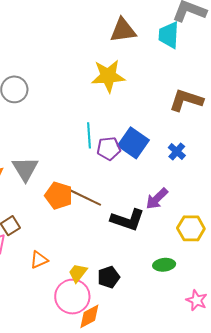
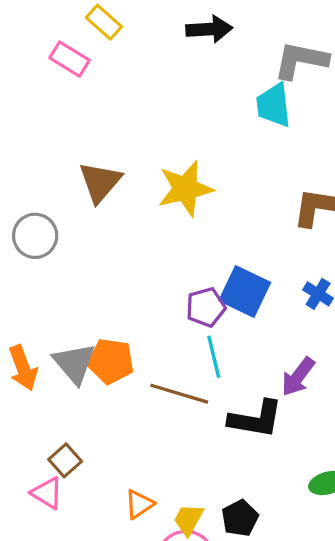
brown triangle: (123, 30) -> (100, 182), moved, turned -32
cyan line: (89, 135) -> (214, 357), moved
orange pentagon: (59, 196) -> (111, 361), moved
orange triangle: (39, 260) -> (139, 504), moved

